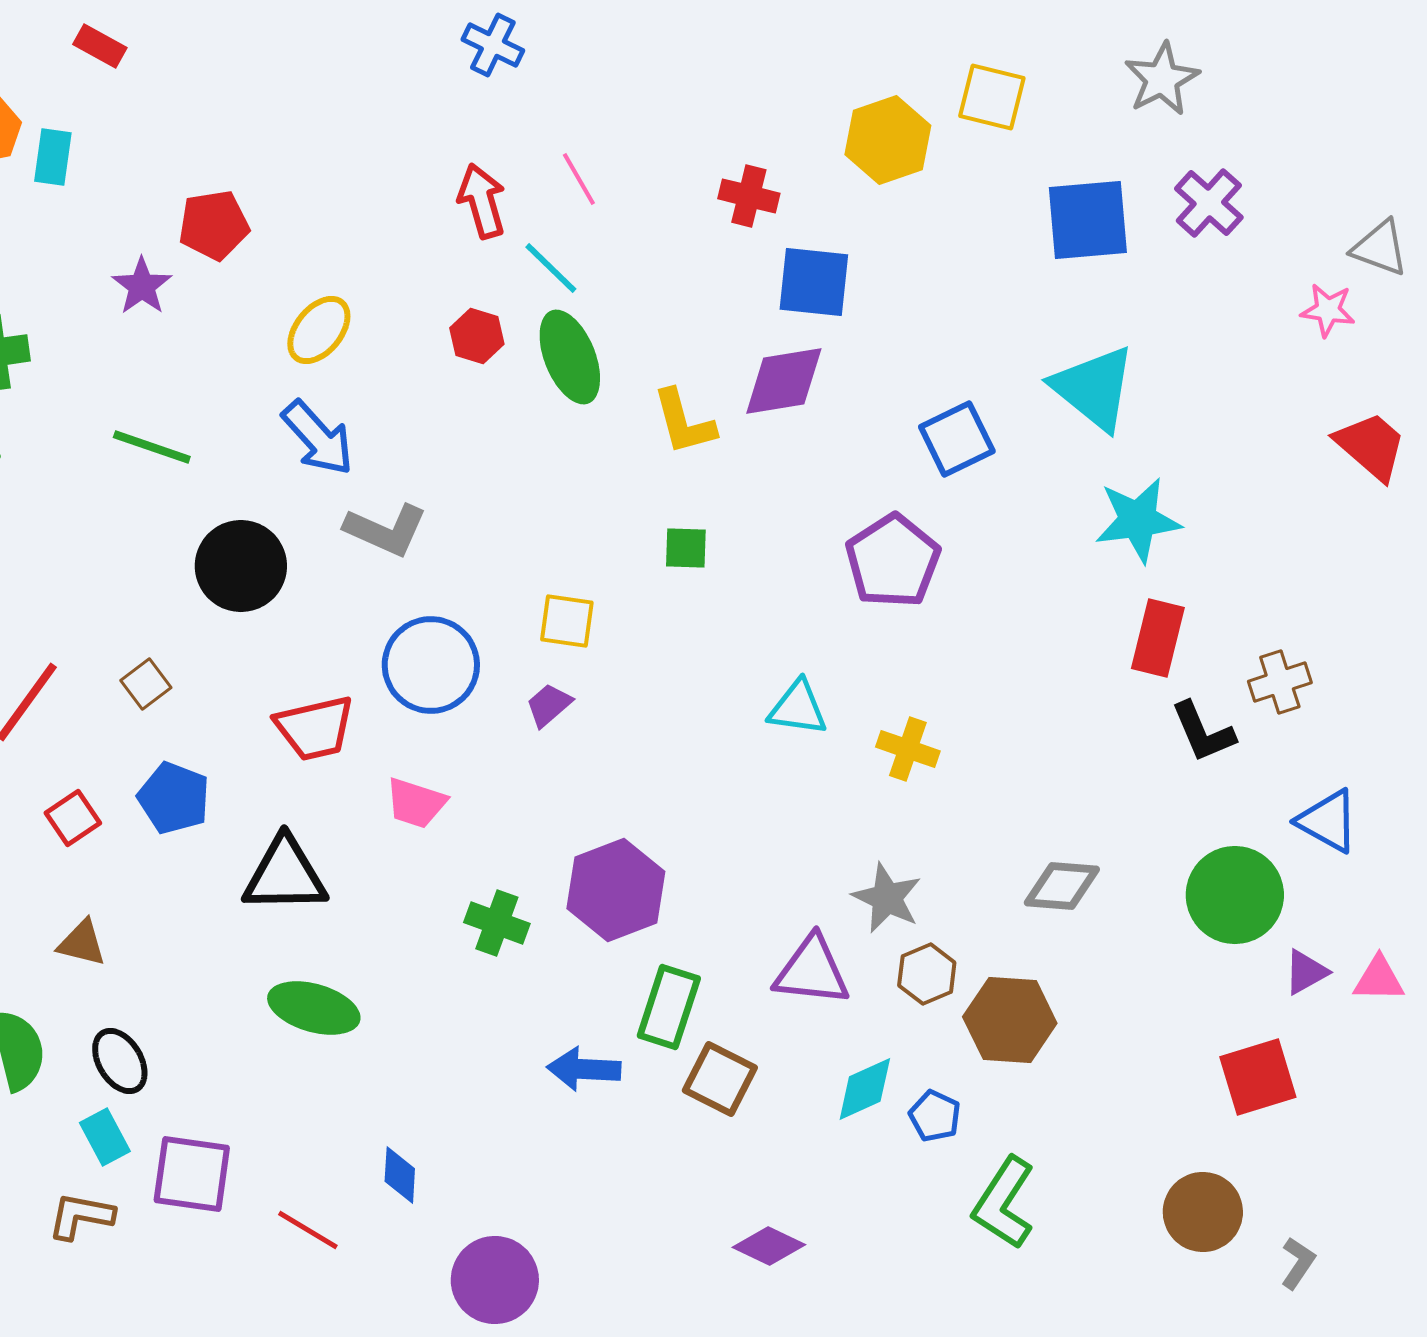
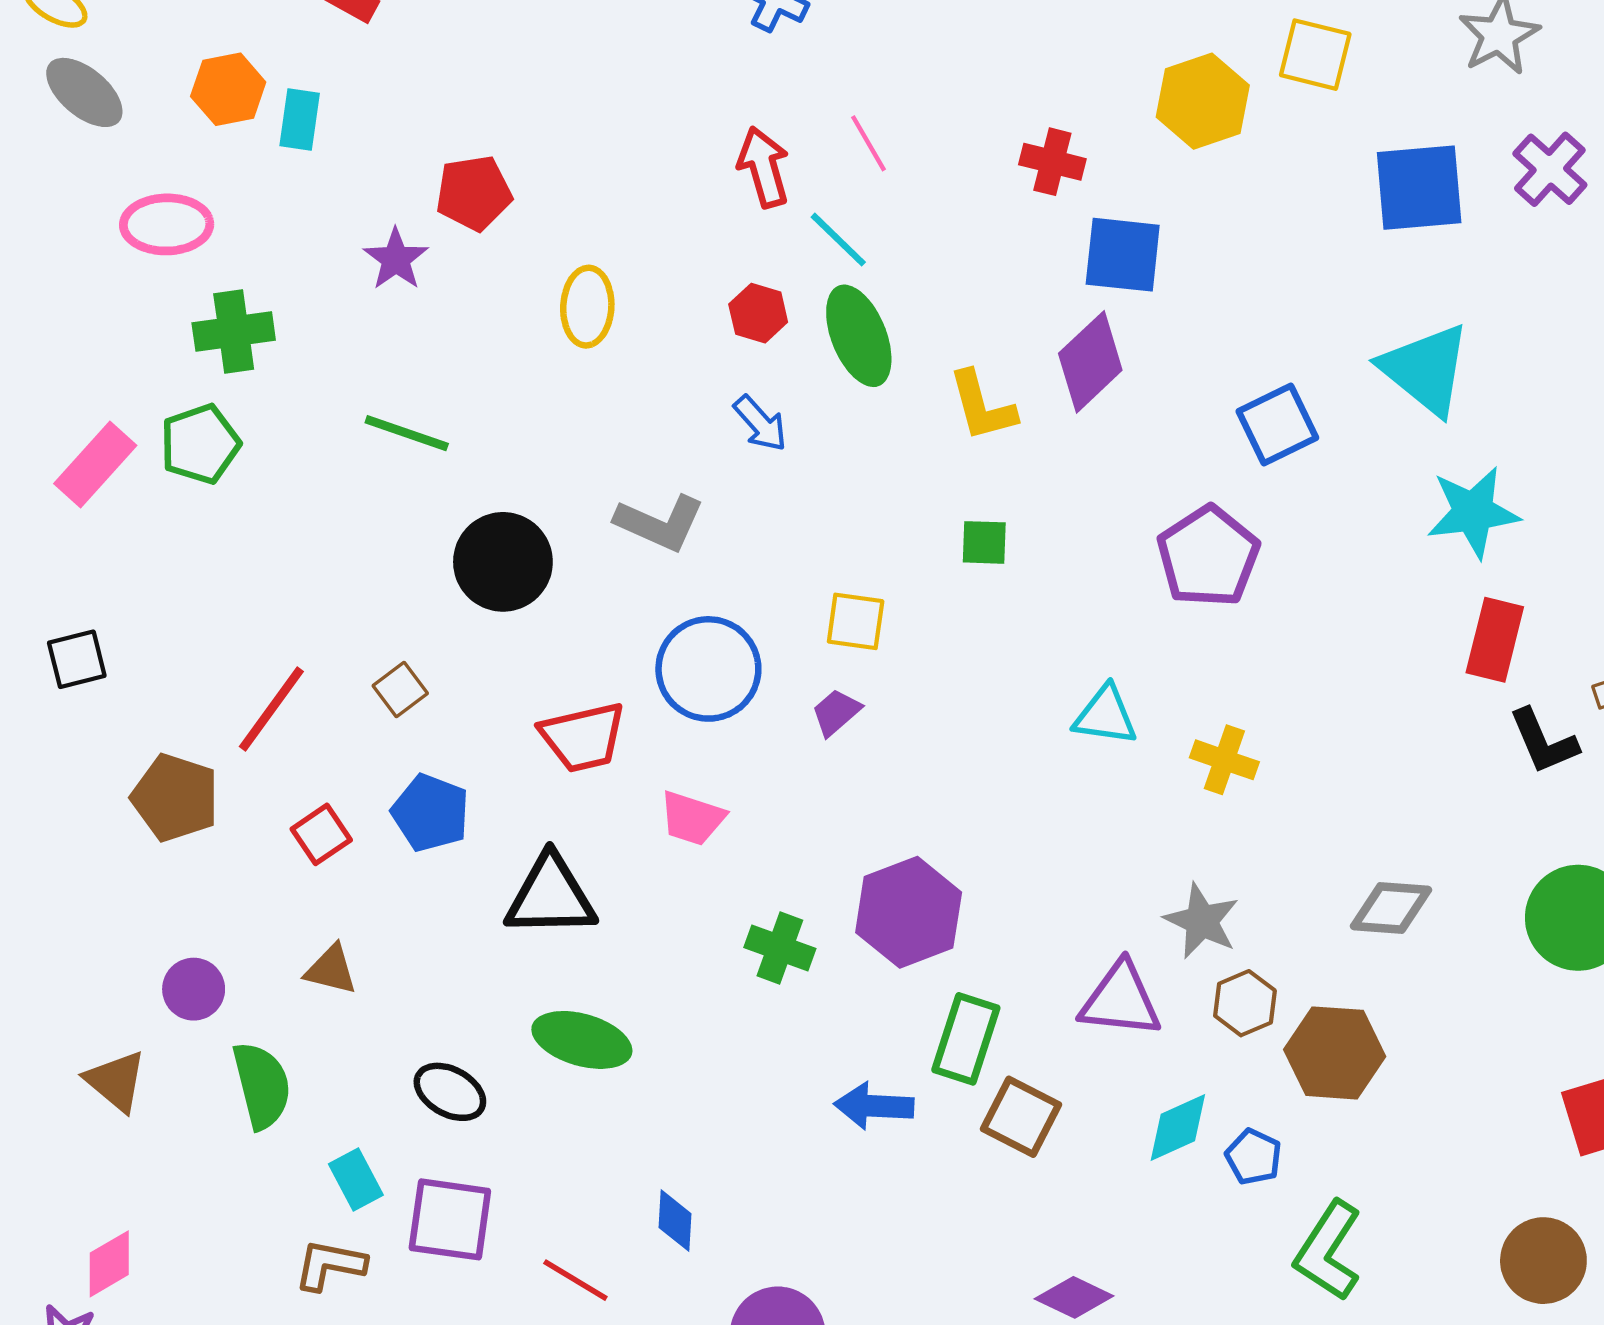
yellow ellipse: (319, 330) -> (587, 307), turned -36
purple diamond: (784, 381) -> (1090, 362), turned -34
blue arrow: (318, 438) -> (760, 423), moved, size x0.7
black ellipse: (120, 1061) -> (450, 1092), moved, turned -30

